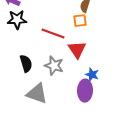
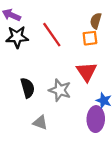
red line: (53, 34) -> (52, 35), moved, turned 35
gray triangle: (37, 94) -> (40, 123), size x0.6

